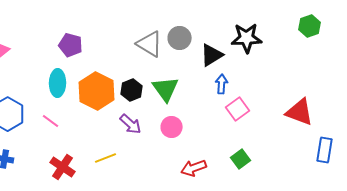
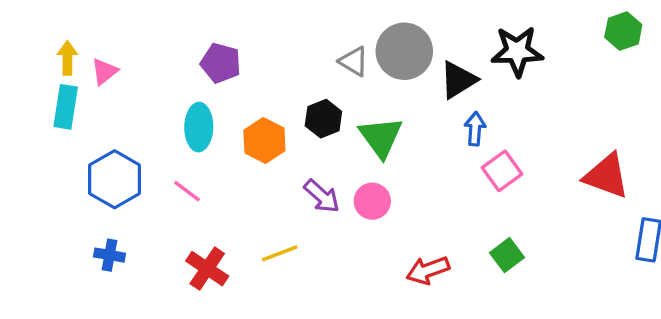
gray circle: (180, 38) -> (404, 51), size x1.4
gray triangle: (150, 44) -> (354, 61), size x0.7
black hexagon: (132, 90) -> (323, 119), moved
orange hexagon: (97, 91) -> (264, 141), size x0.7
pink circle: (172, 127) -> (372, 201), moved

